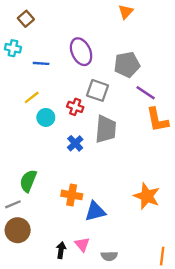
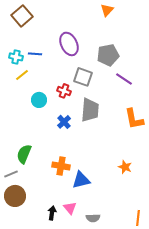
brown square: (26, 19) -> (22, 16), size x1.5
cyan cross: (13, 48) -> (16, 57), moved
yellow line: (32, 97) -> (22, 75), moved
orange L-shape: (157, 120) -> (134, 119), moved
orange star: (147, 196) -> (125, 167), size x0.6

